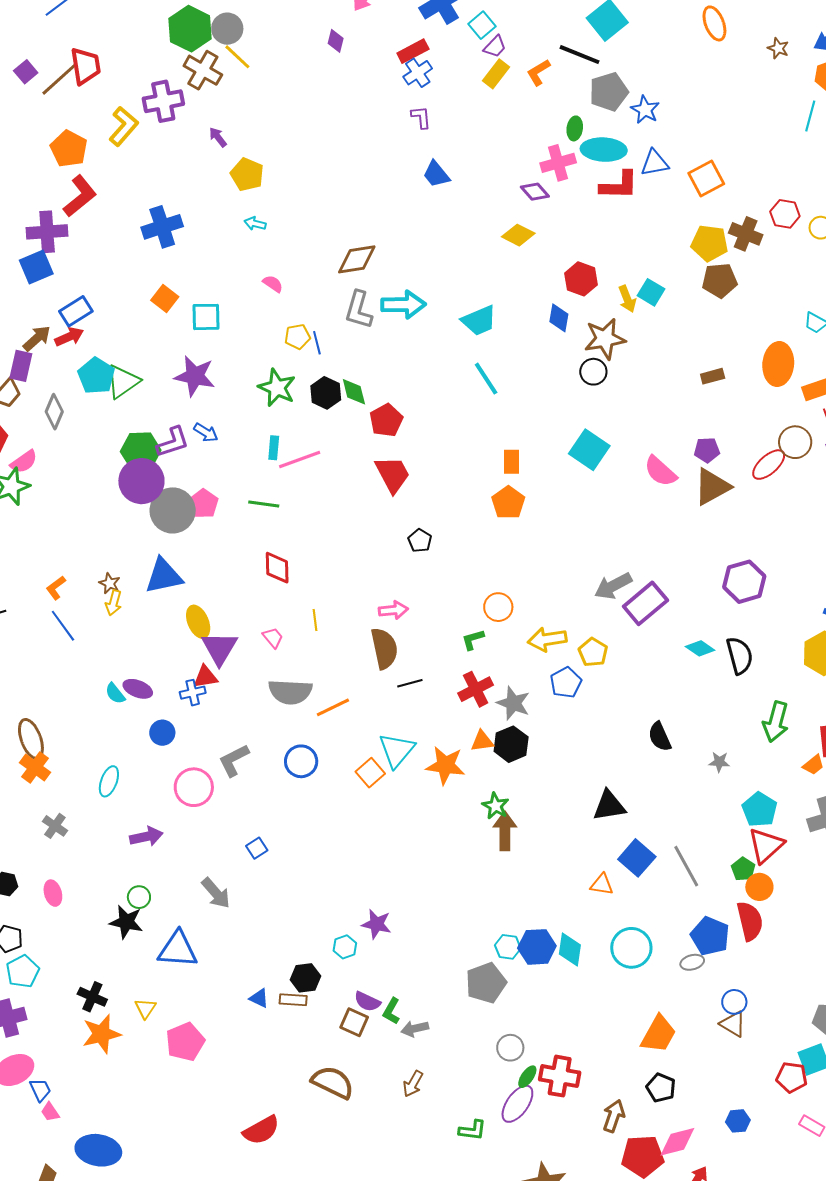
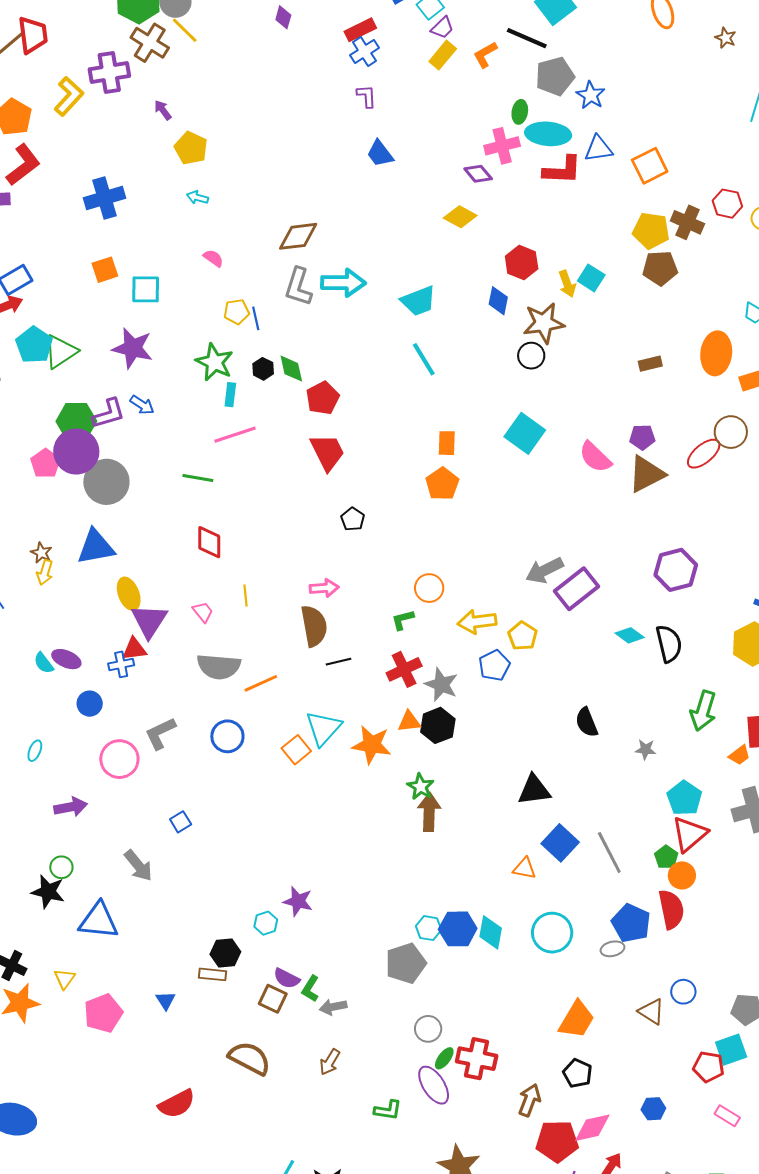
orange square: (165, 299) -> (105, 270), turned 32
black hexagon: (326, 393) -> (263, 369), size x0.7
cyan rectangle: (274, 448) -> (230, 395), moved
pink pentagon: (203, 504) -> (45, 463), moved
cyan ellipse: (109, 781) -> (35, 751), size x0.7
blue triangle: (259, 998) -> (166, 1000), moved, turned 30
blue circle: (734, 1002) -> (683, 992), moved
purple ellipse: (517, 1104) -> (434, 1085), turned -69

